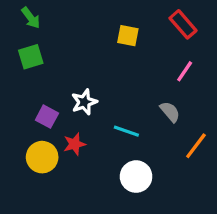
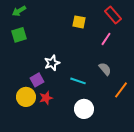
green arrow: (31, 18) -> (19, 11), turned 96
pink line: (185, 71) -> (106, 39), moved
purple square: (47, 117) -> (37, 80), moved, turned 32
red star: (74, 144) -> (46, 98), moved

